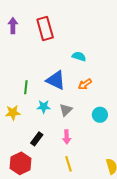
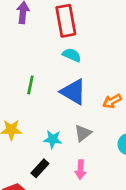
cyan semicircle: (79, 56) -> (72, 55), moved
green line: (26, 87) -> (30, 85), moved
cyan star: (44, 107) -> (53, 139), moved

